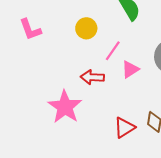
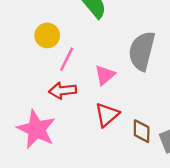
pink line: (113, 51) -> (67, 59), moved
red triangle: (124, 128) -> (107, 115), moved

